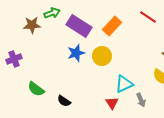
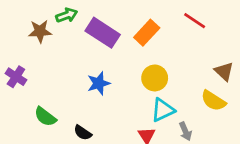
blue star: (76, 53) -> (99, 83), moved
yellow circle: (102, 56) -> (155, 78), moved
purple cross: (14, 59) -> (16, 77), turned -35

